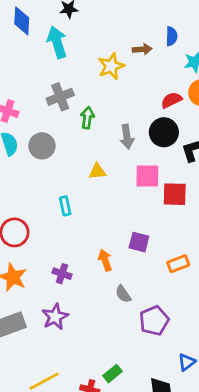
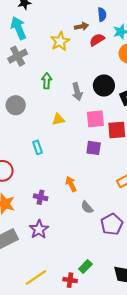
gray cross: (60, 97) -> (18, 56), moved
red semicircle: (171, 100) -> (97, 40), moved
purple square: (139, 242) -> (94, 148), moved

